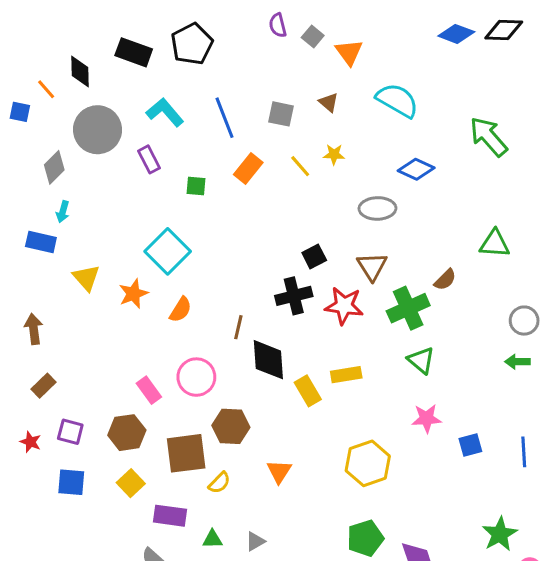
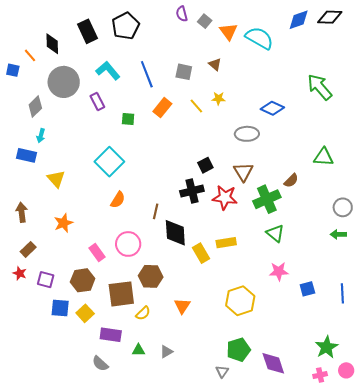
blue diamond: (456, 34) -> (299, 20), turned -40
black rectangle: (134, 52) -> (87, 31), turned 45
cyan semicircle: (397, 100) -> (259, 38), moved
orange star: (133, 294) -> (63, 223), moved
red star: (30, 442) -> (20, 273), moved
blue square: (71, 482) -> (60, 308), moved

